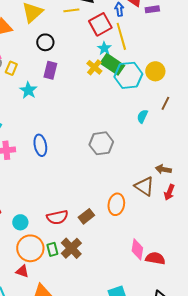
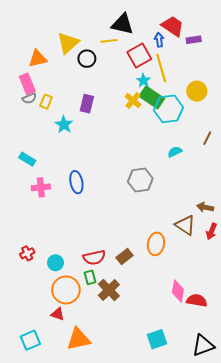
black circle: (45, 42) -> (87, 59), moved
yellow circle: (155, 71) -> (197, 91), moved
cyan semicircle: (142, 116) -> (175, 152), moved, turned 40
green rectangle: (52, 249) -> (90, 277), moved

